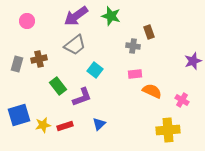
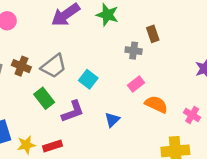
gray trapezoid: (75, 45) -> (54, 66), moved
brown cross: (39, 59) -> (21, 66), turned 35
pink rectangle: (135, 74) -> (136, 84), turned -32
blue triangle: (99, 124) -> (112, 120), moved

